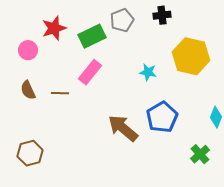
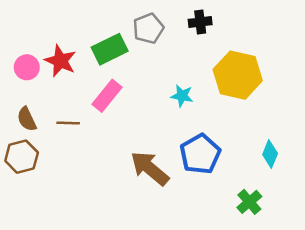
red star: (54, 28) -> (60, 61), moved, turned -30
brown hexagon: (30, 153) -> (22, 157), moved

